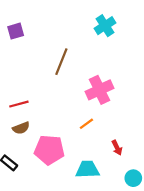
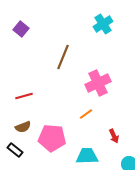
purple square: (16, 31) -> (21, 29), turned -35
brown semicircle: (21, 128) -> (23, 127), moved

